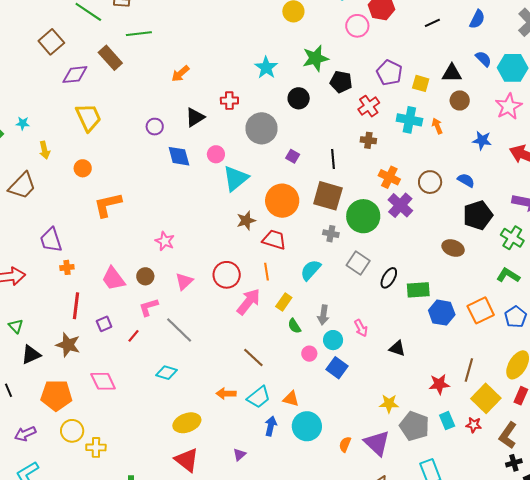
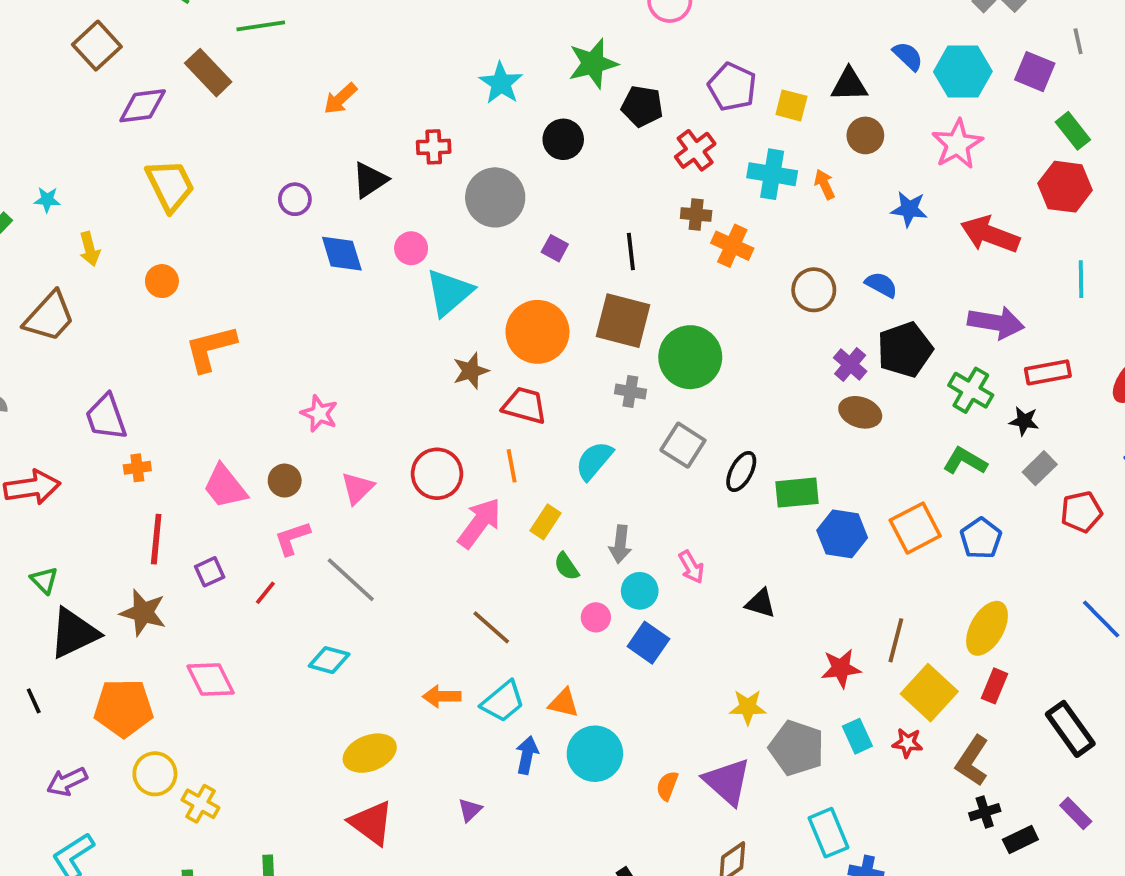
orange cross: (389, 177) -> (732, 246), moved
purple cross: (400, 205) -> (850, 364), moved, size x0.7
black triangle: (31, 355) -> (74, 633), size x1.4
yellow cross: (96, 447) -> (200, 804), turned 30

